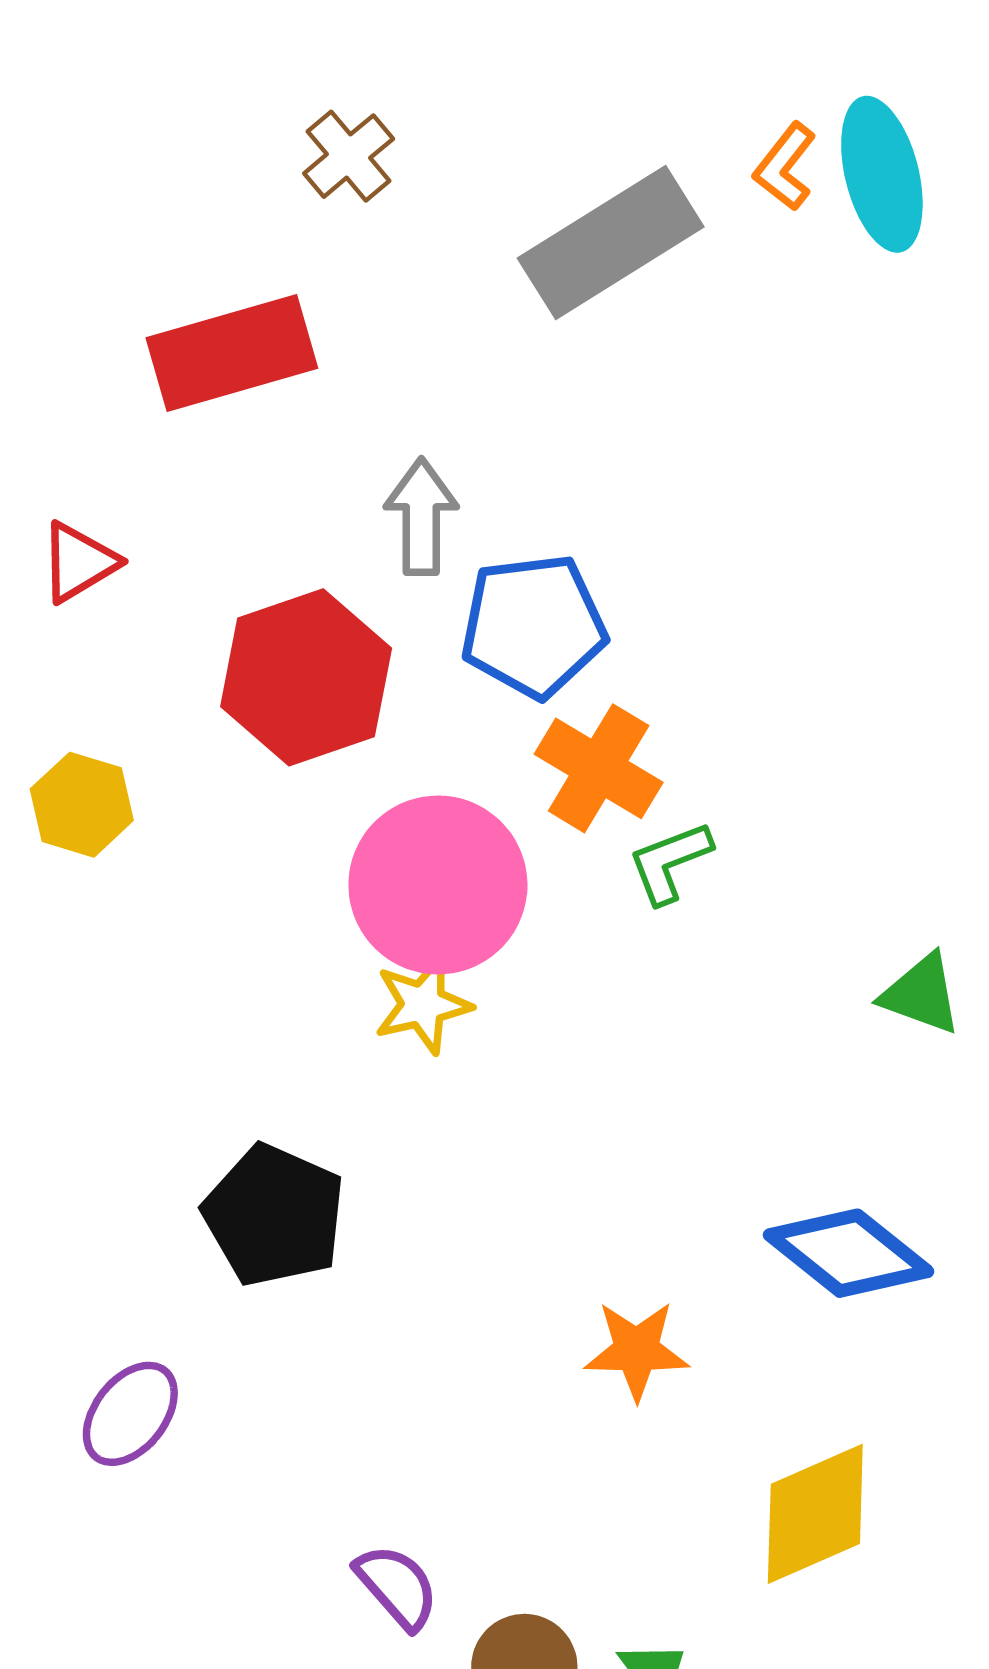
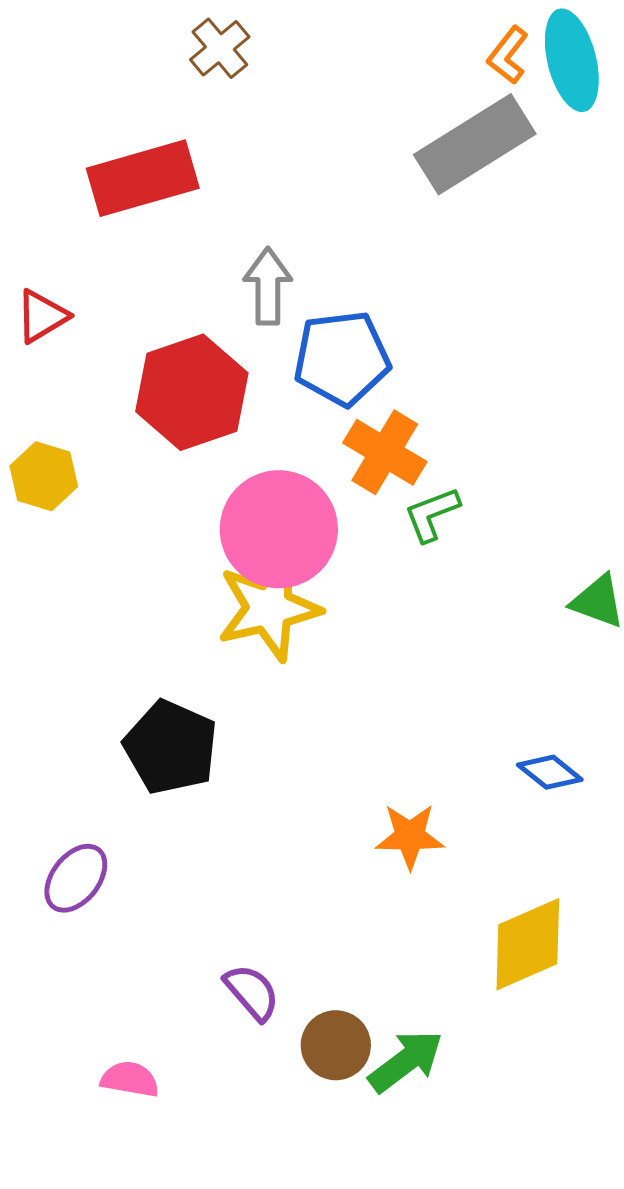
gray rectangle: (611, 242) -> (475, 144), moved
yellow star: (423, 1005) -> (269, 608), size x1.6
blue diamond: (849, 1253) -> (550, 772), size x0.6

